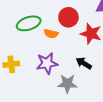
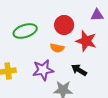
orange semicircle: (51, 34) -> (57, 48), moved

